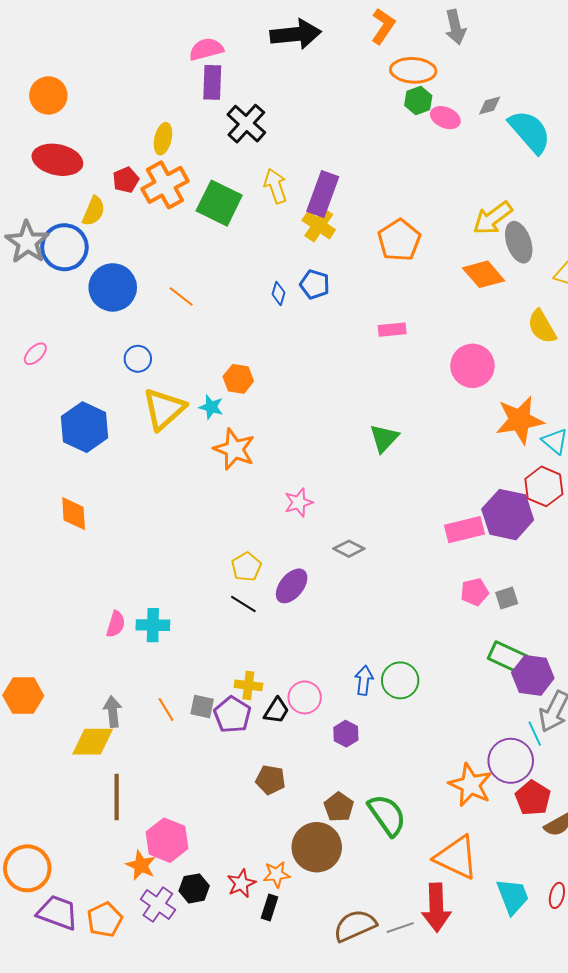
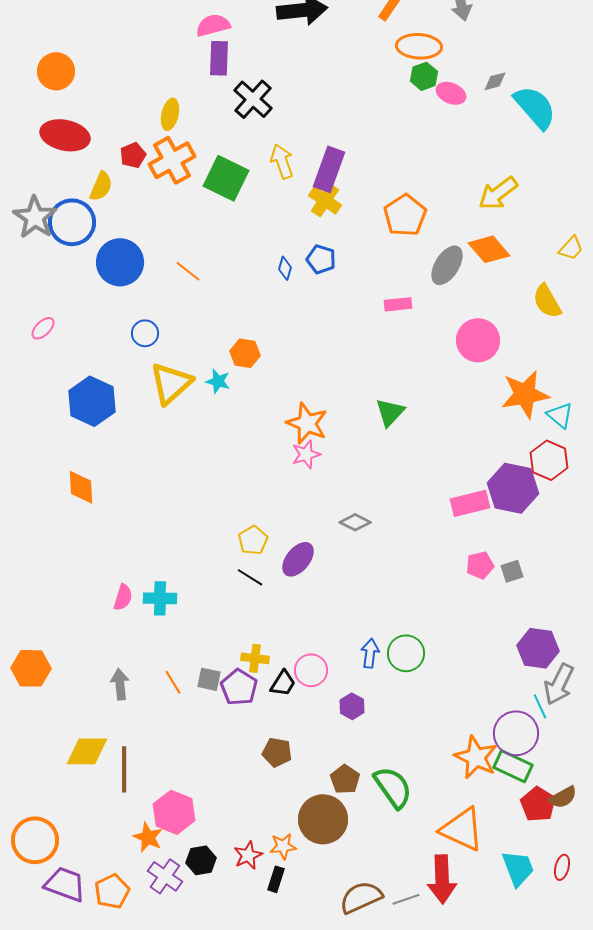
gray ellipse: (519, 242) -> (447, 265), moved, turned 51
orange star: (234, 449) -> (307, 423), moved
pink star: (299, 502) -> (306, 454), moved
green rectangle: (508, 657) -> (513, 766), moved
yellow diamond: (93, 742) -> (87, 751), moved
red pentagon: (533, 798) -> (538, 804), moved

